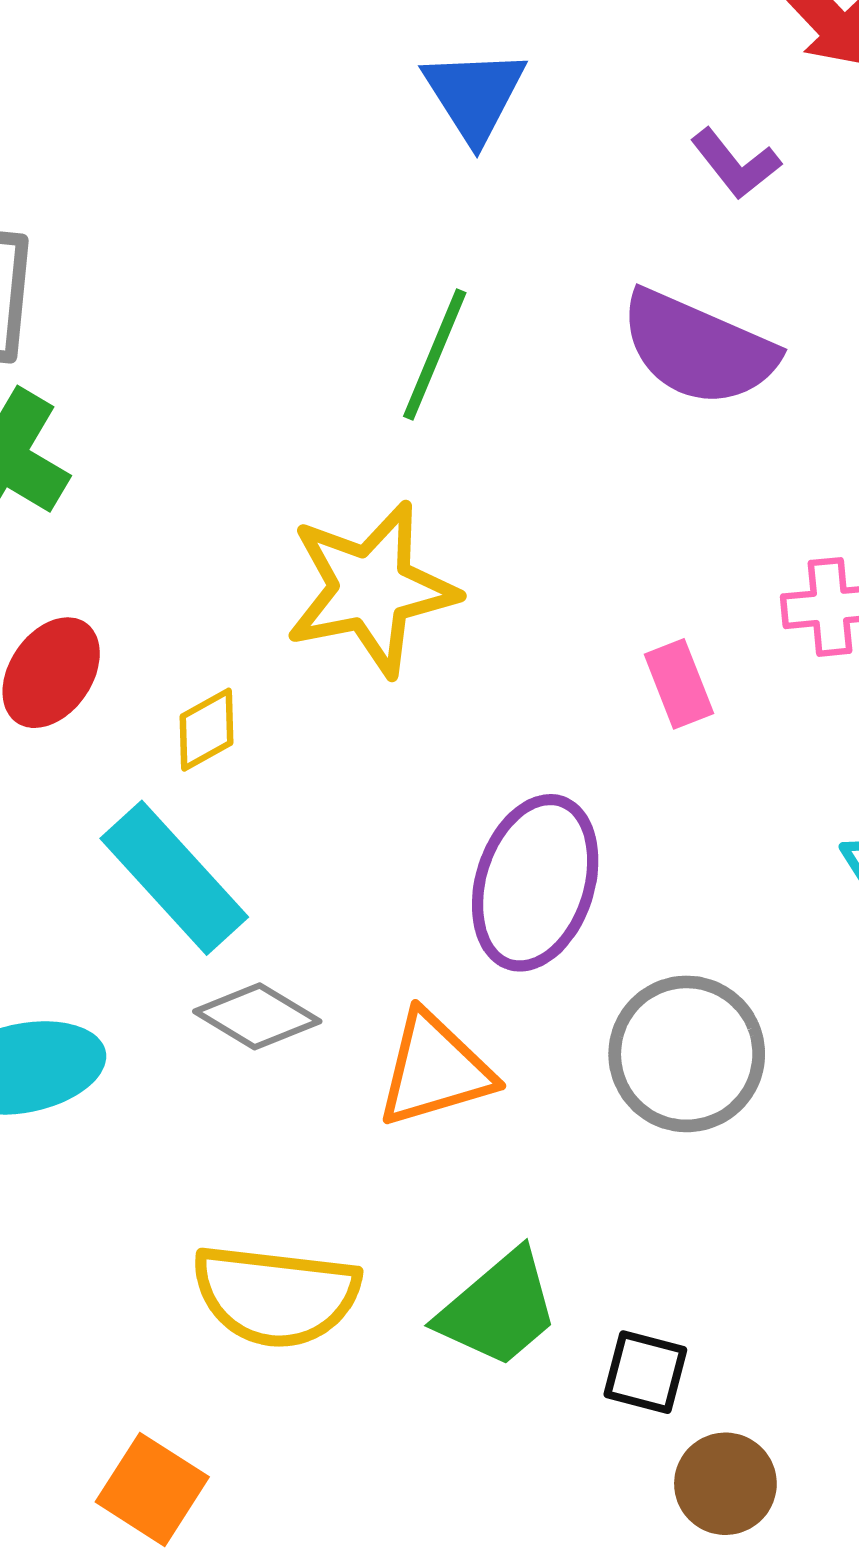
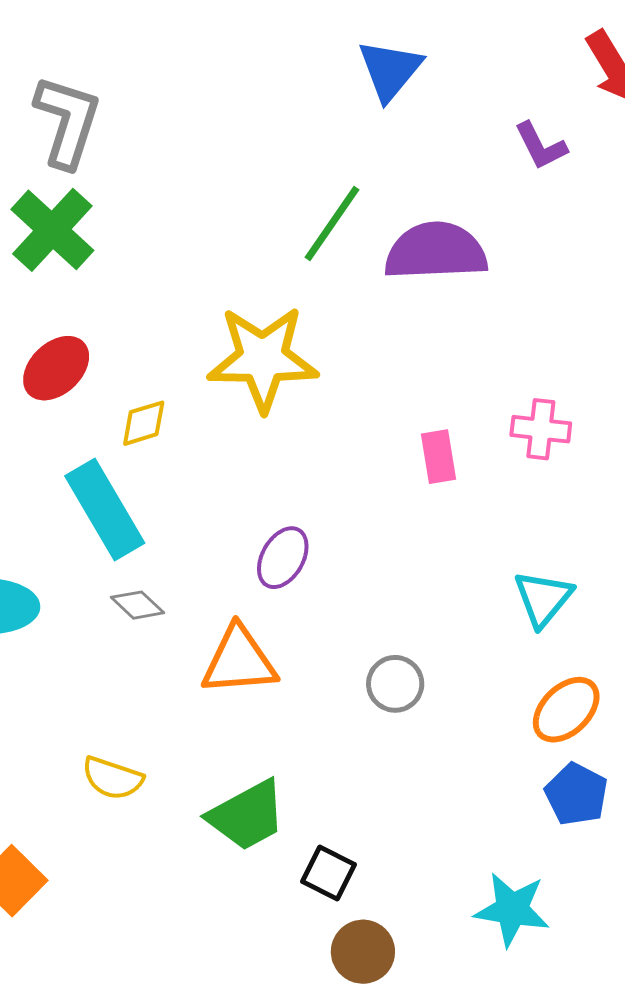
purple semicircle: (698, 348) -> (436, 251), moved, turned 142
purple ellipse: (535, 883) -> (283, 558), moved, size x0.6
gray diamond: (257, 1016) -> (137, 605), size x0.7
gray circle: (687, 1054) -> (395, 684), size x0.6
yellow semicircle: (276, 1295) -> (113, 778), size x0.6

